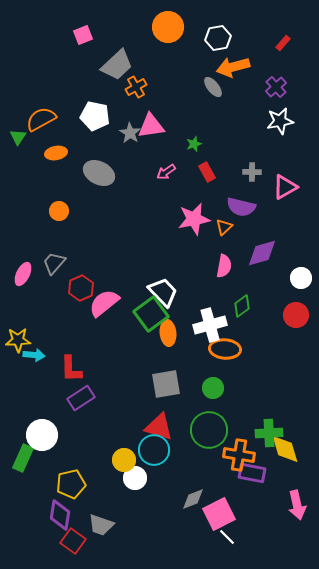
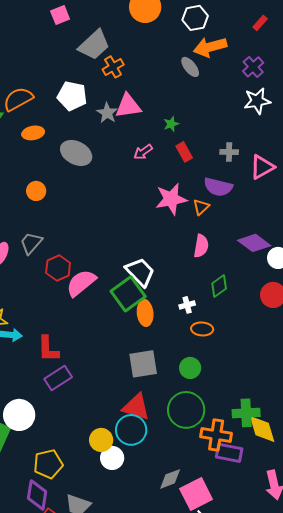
purple diamond: (262, 253) -> (254, 243), moved, turned 52
white cross: (210, 325) -> (187, 305), size x0.5
orange ellipse: (225, 349) -> (202, 329), size x0.7

